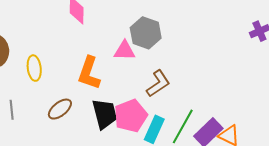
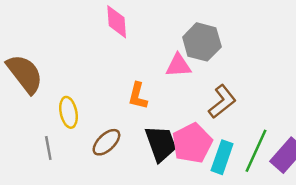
yellow ellipse: (34, 68) -> (69, 112), moved
orange L-shape: (89, 73) -> (138, 96), size x0.7

